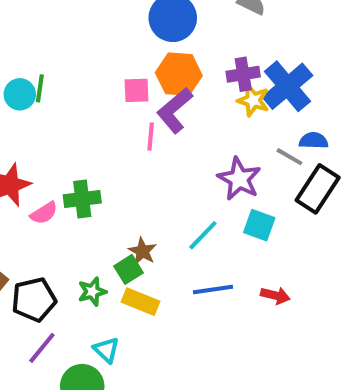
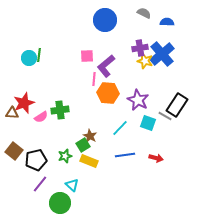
orange hexagon: (179, 74) -> (108, 93), moved
blue semicircle: (314, 141) -> (167, 22), moved
gray line: (289, 157) -> (165, 116), moved

